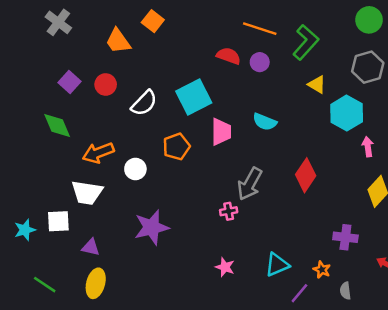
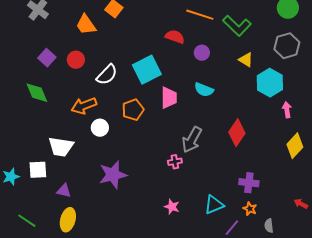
green L-shape: (306, 42) -> (237, 26), turned 92
purple circle: (260, 62) -> (202, 53), moved
orange arrow: (98, 153) -> (84, 106), moved
purple cross: (345, 237) -> (249, 183), moved

